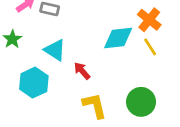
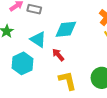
cyan diamond: (118, 38) -> (66, 29), moved

